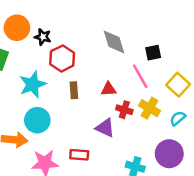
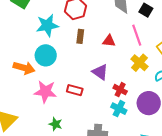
black square: (153, 53) -> (146, 10), moved, turned 32
red cross: (124, 110) -> (120, 90), moved

